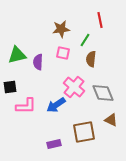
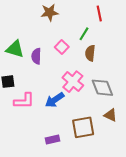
brown star: (61, 29) -> (50, 12), moved
pink square: (63, 53) -> (62, 47), turned 32
green triangle: (17, 55) -> (15, 49), turned 30

